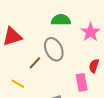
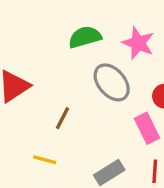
gray ellipse: (54, 49) -> (112, 82), moved

